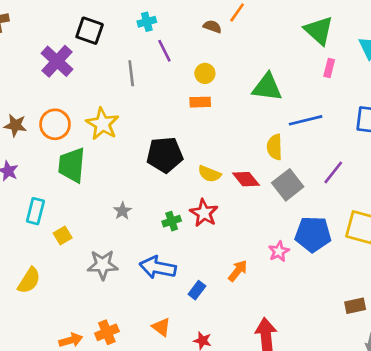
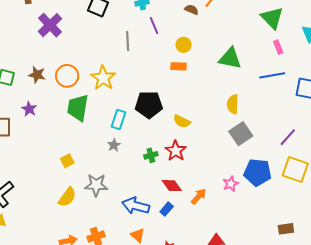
purple cross: (57, 61) -> (50, 25), moved
pink rectangle: (329, 68) -> (278, 47), turned -40
blue line: (306, 120) -> (272, 75), moved
purple line: (333, 172) -> (288, 137), moved
red diamond: (246, 179) -> (172, 186), moved
cyan rectangle: (35, 211) -> (119, 119), moved
blue arrow: (158, 268) -> (136, 206), moved
yellow semicircle: (29, 280) -> (67, 197), moved

